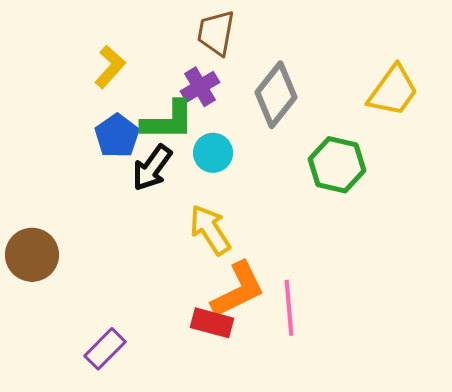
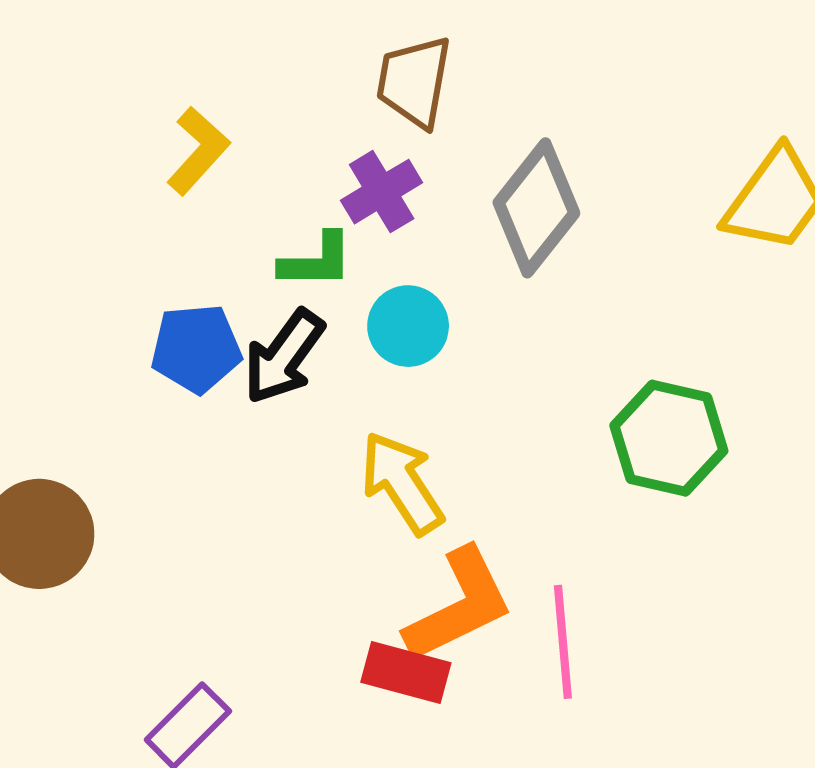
green L-shape: (168, 121) -> (316, 261), size x0.7
blue pentagon: (117, 136) -> (196, 348), moved, turned 30
green hexagon: (337, 165) -> (669, 438), moved

